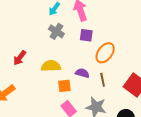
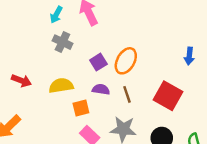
purple square: (86, 35) -> (98, 62), moved, turned -32
red arrow: (20, 58) -> (21, 81), turned -98

